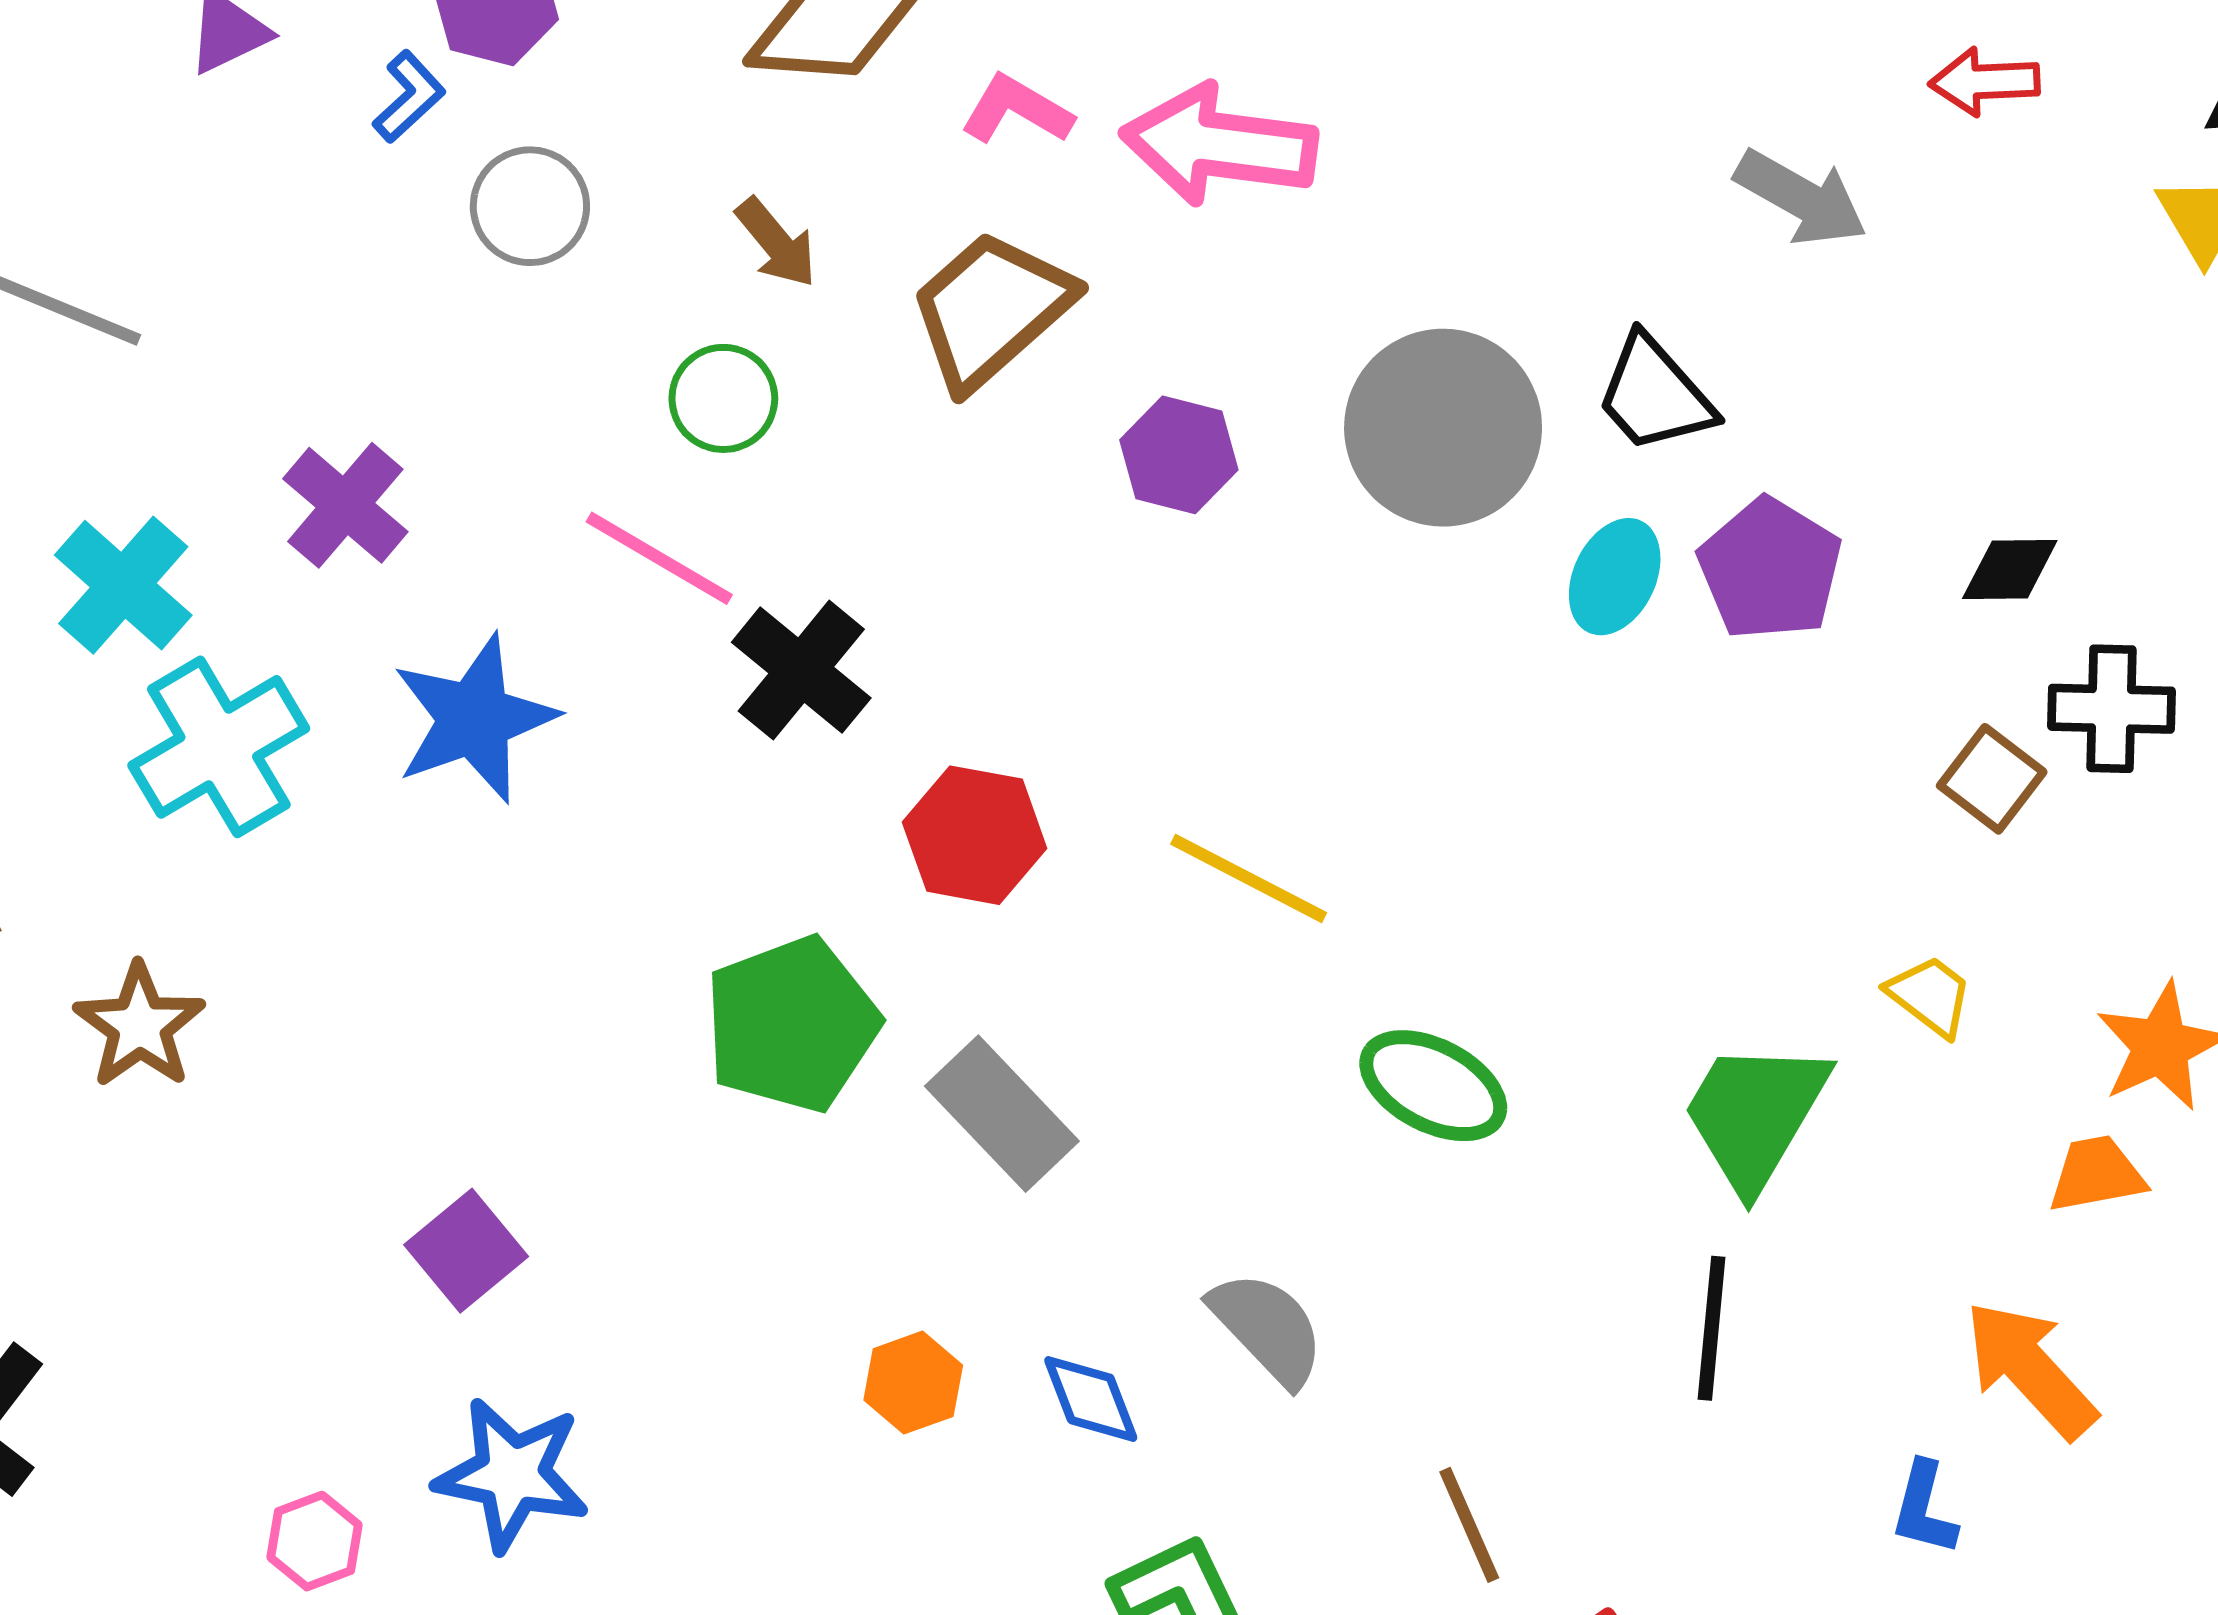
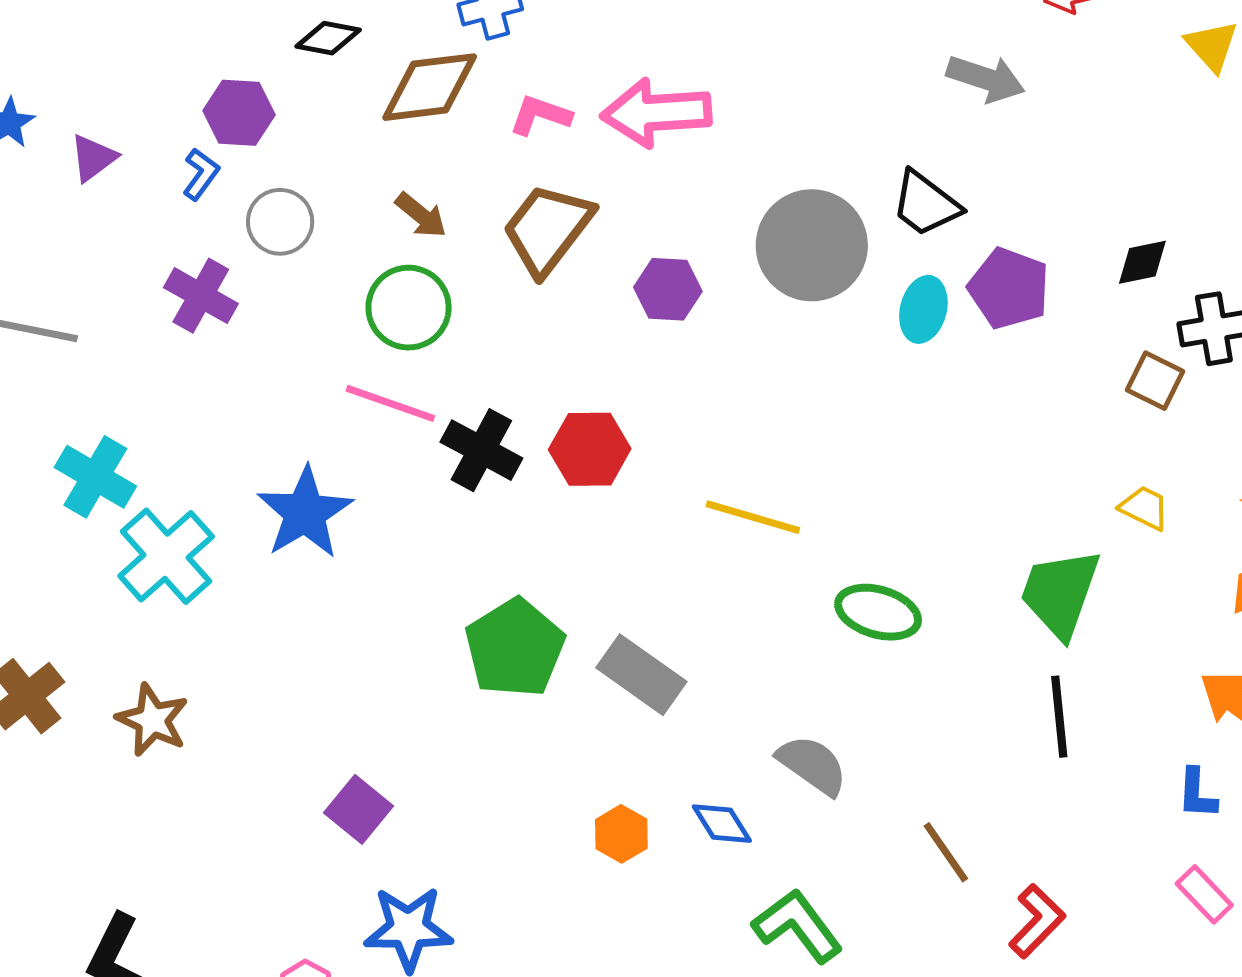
green circle: (723, 398) -> (409, 308), size x1.4
purple cross: (345, 505) -> (201, 296), moved
red hexagon: (975, 835) -> (590, 449), moved

